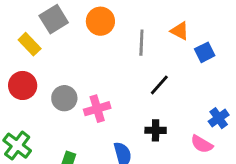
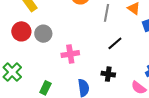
gray circle: (64, 98) -> (43, 34), moved

